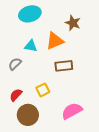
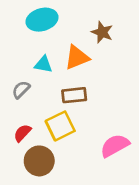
brown rectangle: (64, 66) -> (74, 95), moved
yellow square: (43, 90) -> (60, 126), size x1.5
pink semicircle: (72, 111) -> (115, 146), moved

